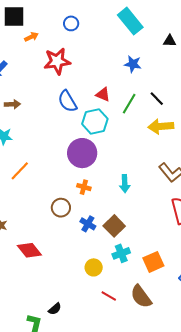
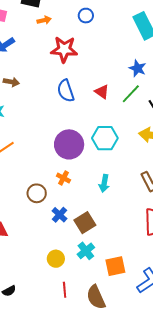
green line: (129, 104) -> (131, 94), moved
cyan hexagon: (95, 121) -> (105, 138), moved
cyan cross: (121, 253) -> (86, 251), turned -30
red line: (109, 296) -> (65, 290), turned 42

